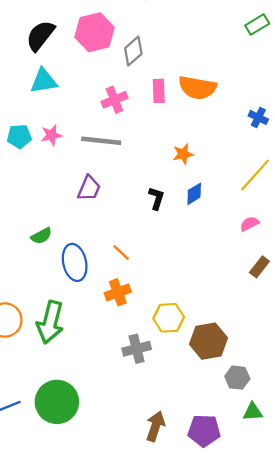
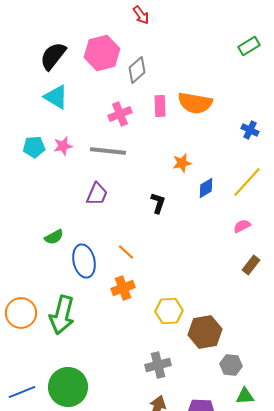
cyan triangle: (44, 81) -> (56, 97), turned 40
blue diamond: (194, 194) -> (206, 188), moved
gray cross: (137, 349) -> (158, 365), moved

